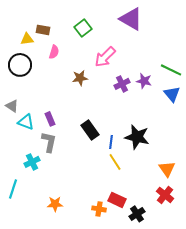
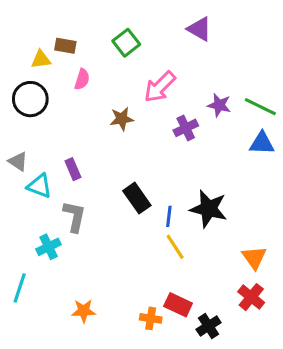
purple triangle: (131, 19) -> (199, 29), size x0.7
purple star: (144, 81) -> (219, 105), moved
blue triangle: (172, 94) -> (262, 143), turned -48
purple rectangle: (50, 119) -> (73, 169), moved

